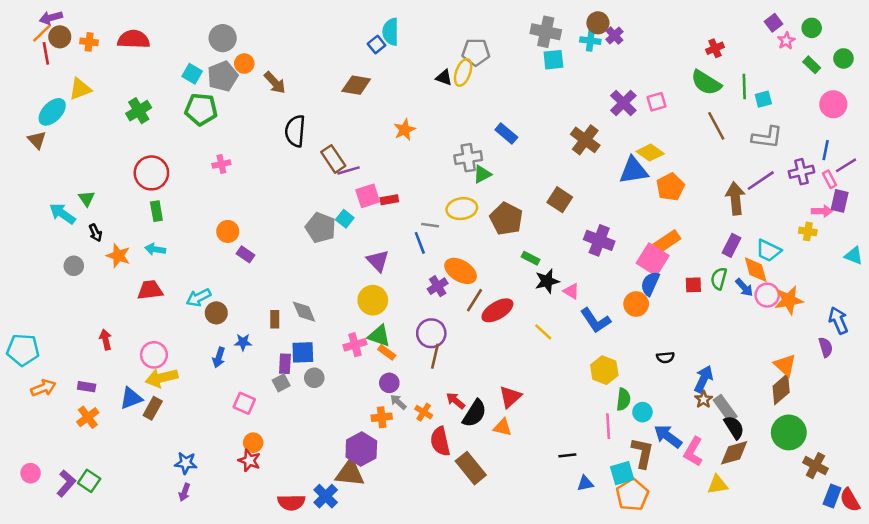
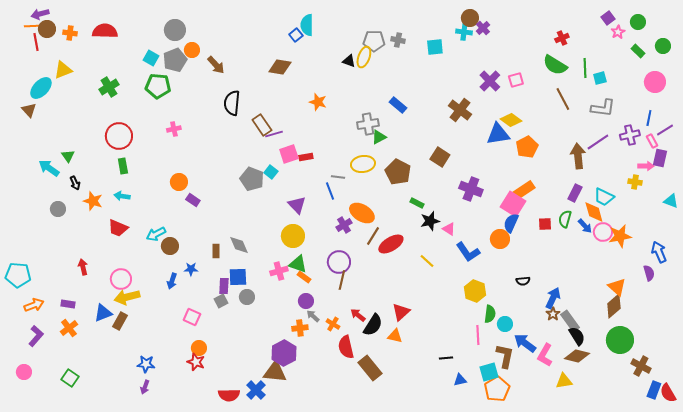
gray cross: (546, 32) -> (398, 40), moved, size x0.6
orange line: (42, 33) -> (33, 26), turned 42
orange star: (405, 130) -> (318, 102), turned -30
red trapezoid: (150, 290) -> (118, 228), turned -150
brown diamond: (734, 453) -> (577, 356), turned 30
purple L-shape: (66, 483) -> (36, 336), moved

